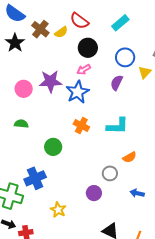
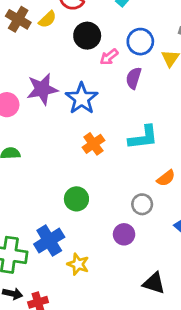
pink arrow: (84, 69) -> (109, 57), moved
orange cross: (81, 126) -> (93, 144), turned 35
green circle: (53, 147) -> (76, 199), moved
blue cross: (35, 178) -> (49, 241), moved

